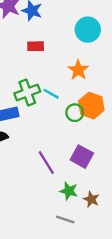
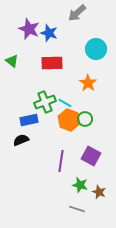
red rectangle: (36, 46) -> (52, 63), size x1.5
orange hexagon: (91, 106) -> (69, 120), moved
purple line: (46, 163) -> (61, 161), turned 40

